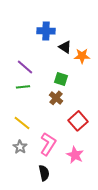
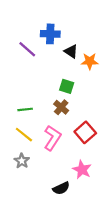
purple line: (25, 67) -> (27, 49), moved
green line: (23, 87) -> (25, 109), moved
pink L-shape: (48, 144) -> (52, 138), moved
black semicircle: (44, 173) -> (61, 188), moved, turned 77

